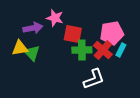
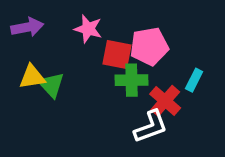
purple arrow: (33, 28) -> (27, 27), moved
pink pentagon: (112, 33) -> (149, 46), moved
red cross: (103, 50) -> (165, 101), moved

